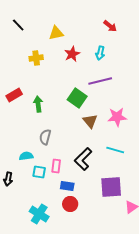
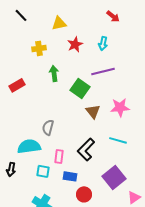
green arrow: (38, 104) -> (54, 73), moved
cyan semicircle: (26, 156) -> (29, 146), size x1.6
cyan square: (39, 172) -> (43, 171), moved
purple square: (111, 187) -> (114, 177), turned -35
red circle: (70, 204) -> (84, 194), moved

